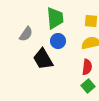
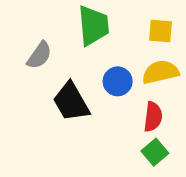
blue circle: (58, 41) -> (118, 81), moved

